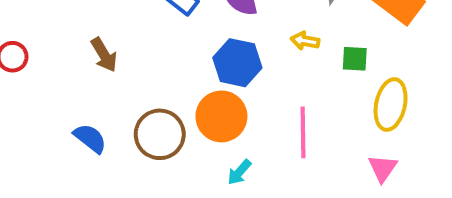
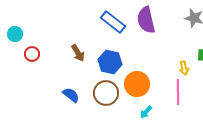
yellow arrow: (305, 41) -> (184, 68), moved, turned -112
blue hexagon: (237, 63) -> (110, 62), moved

